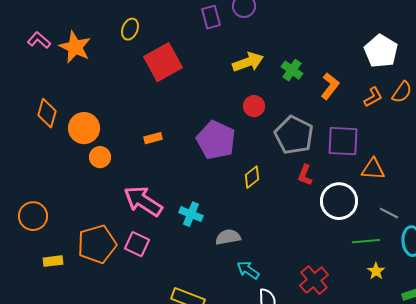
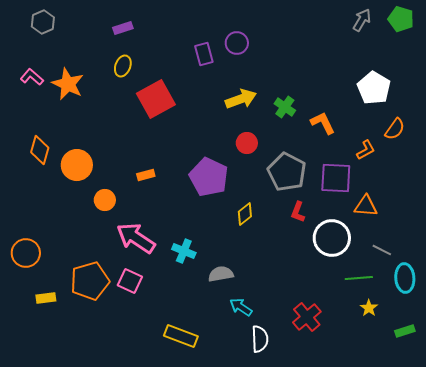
orange L-shape: (330, 86) -> (323, 123), turned -64
orange L-shape: (373, 97) -> (366, 150), moved
orange circle: (100, 157) -> (105, 200), moved

